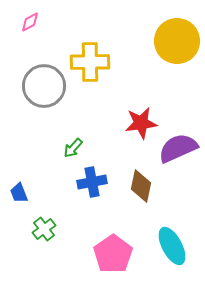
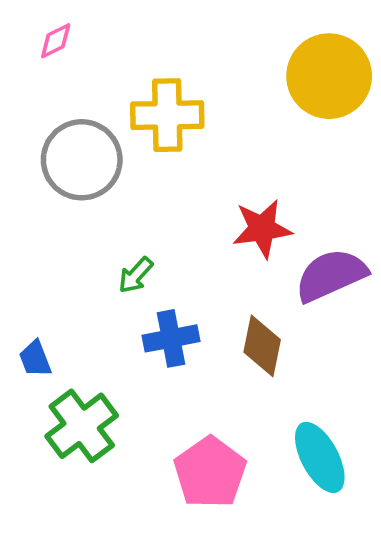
green cross: (44, 229) -> (82, 426), size x1.6

